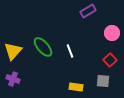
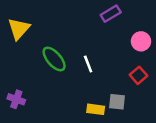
yellow triangle: (13, 51) -> (19, 29), moved
gray square: (103, 81) -> (117, 102), moved

